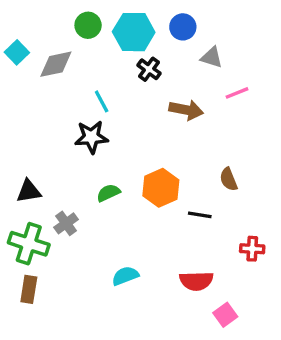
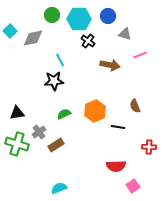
cyan semicircle: (125, 276) -> (59, 188), moved
brown rectangle: (29, 289) -> (56, 145), moved, turned 49

